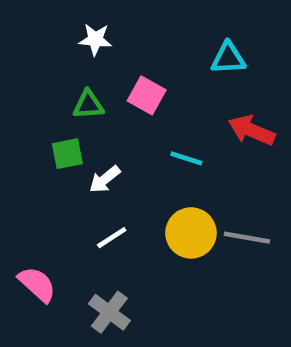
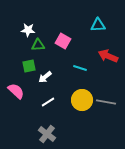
white star: (95, 39) -> (28, 30), moved
pink semicircle: (37, 284) -> (16, 91), moved

